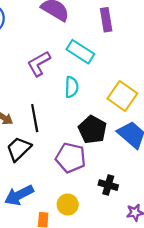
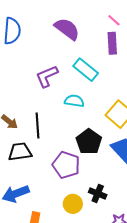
cyan semicircle: (72, 87) -> (74, 101), turned -90
black trapezoid: (19, 149) -> (20, 152), turned 30
yellow circle: (68, 204) -> (73, 204), moved

